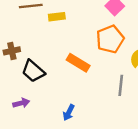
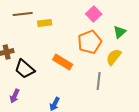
purple arrow: (21, 103) -> (15, 96), turned 128

